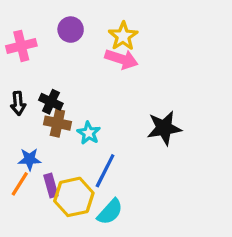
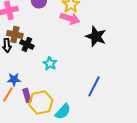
brown cross: (57, 123) -> (15, 34), moved
black star: (164, 128) -> (96, 36), moved, turned 30
blue line: (105, 171) -> (94, 86), moved

